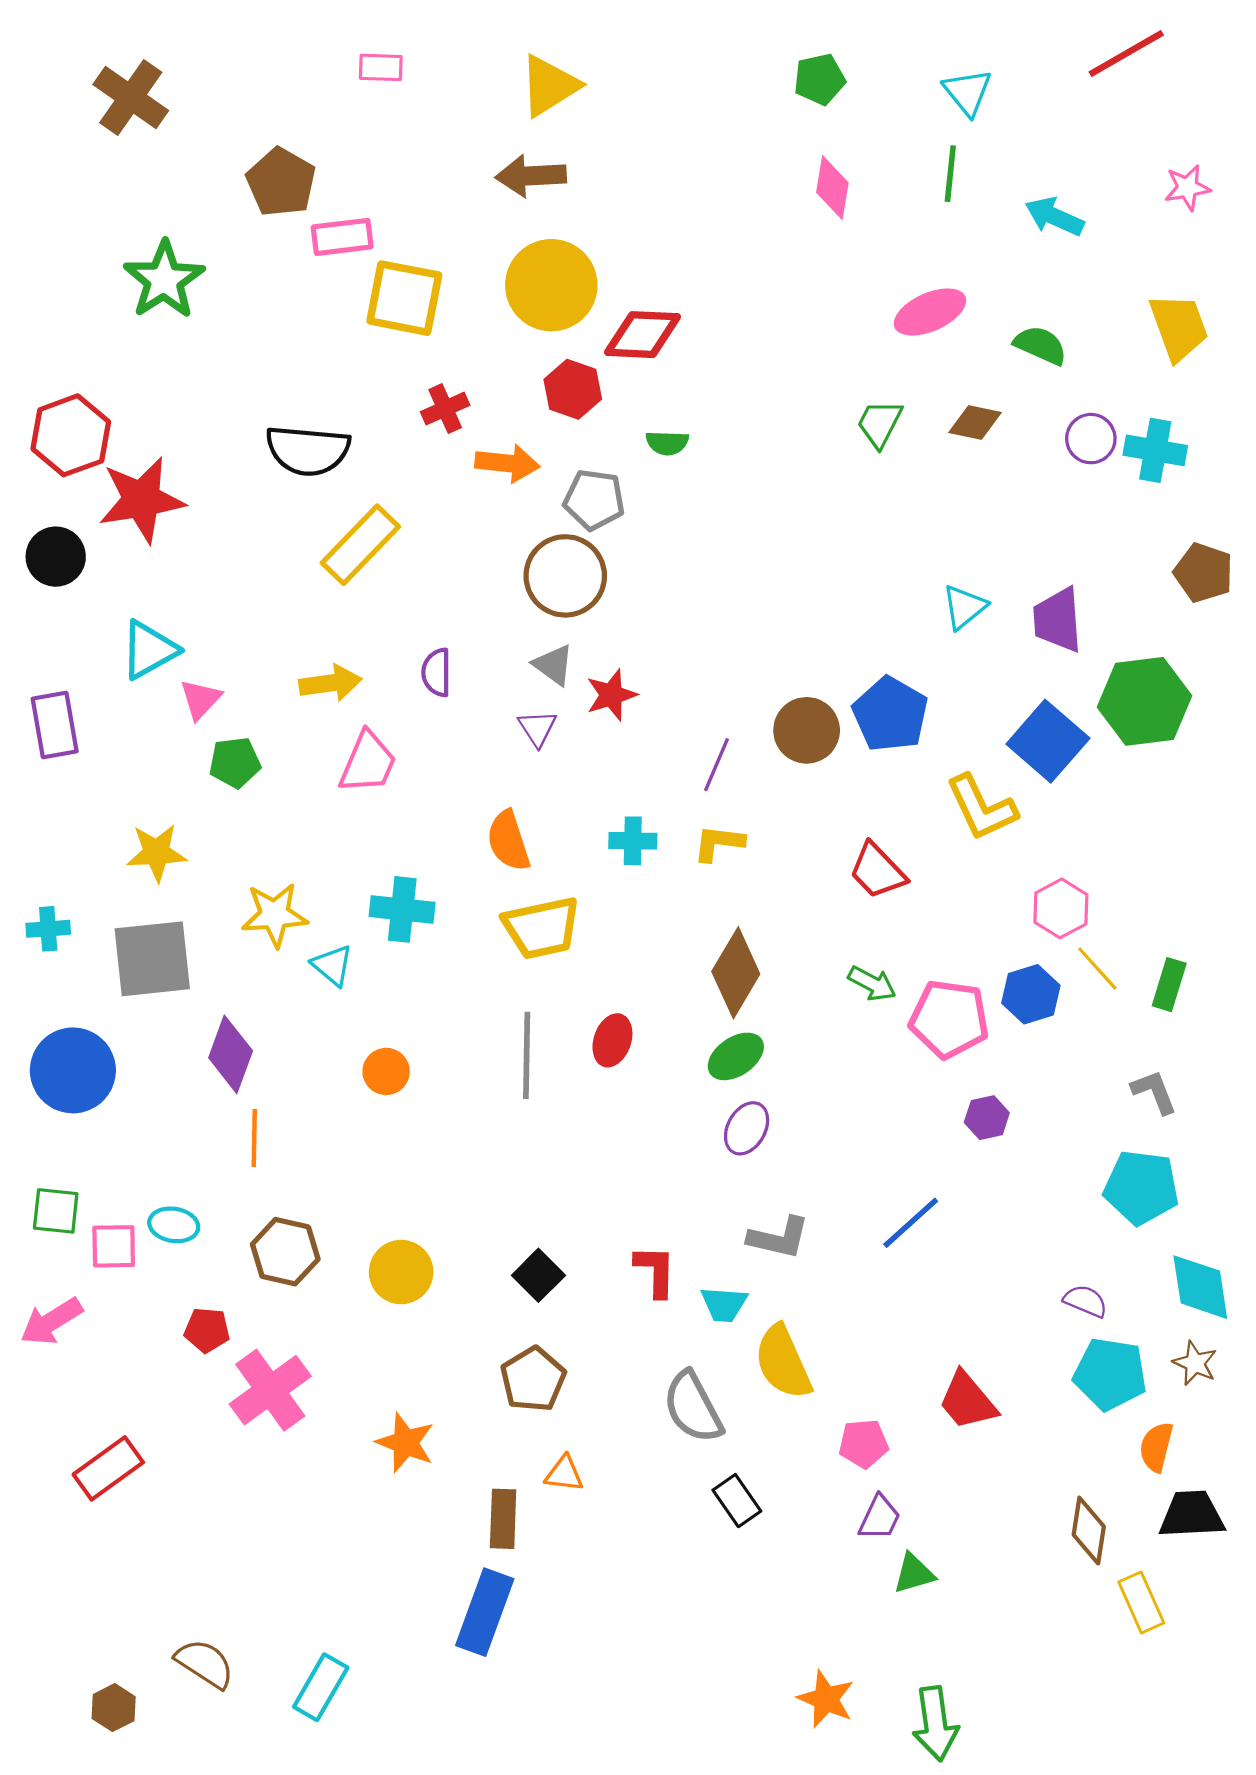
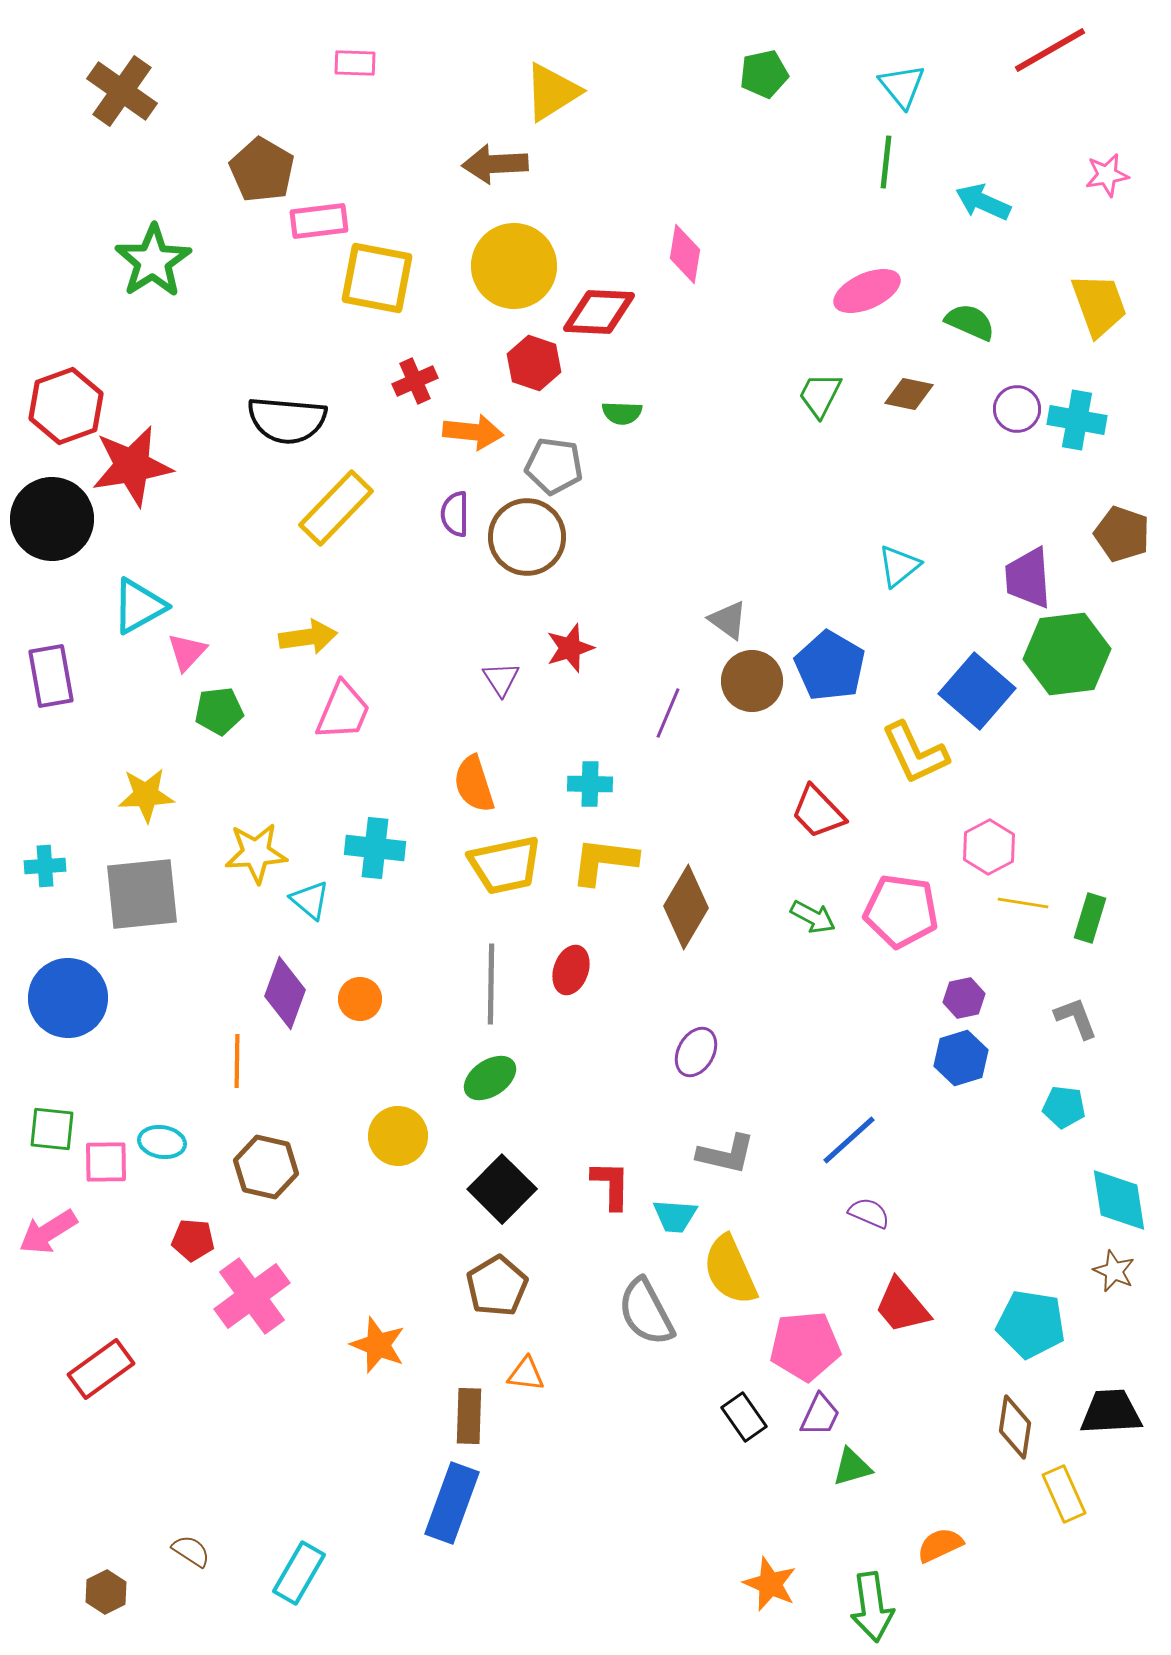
yellow triangle: (549, 86) -> (552, 92), moved
pink diamond: (832, 188) -> (685, 254), moved
black circle: (56, 557) -> (52, 519), size x1.5
purple trapezoid: (1058, 620) -> (1028, 578), moved
gray triangle: (553, 665) -> (728, 620), moved
purple semicircle: (437, 672) -> (455, 514), moved
yellow L-shape: (719, 843) -> (604, 861), moved, size x1.4
yellow line: (1097, 968) -> (1023, 903), turned -39
blue hexagon: (1031, 994) -> (961, 1058), moved
pink pentagon: (949, 1019) -> (901, 911), moved
purple diamond: (231, 1054) -> (285, 993), moved
green ellipse: (736, 1056) -> (490, 1078), moved
purple hexagon: (987, 1118) -> (964, 998), moved
cyan pentagon: (1141, 1187) -> (1064, 1107), size x0.6
yellow circle: (401, 1272) -> (398, 1136), moved
black square: (538, 1275) -> (502, 1189), size x1.4
purple semicircle: (1086, 1301) -> (869, 1213), moved
cyan pentagon: (1110, 1374) -> (1031, 1324), moved
pink pentagon: (863, 1444) -> (805, 1346), size x1.5
orange semicircle: (1156, 1447) -> (940, 1545), moved, turned 51
black rectangle: (737, 1501) -> (744, 1417), moved
brown semicircle: (205, 1664) -> (191, 1551), size x0.7

